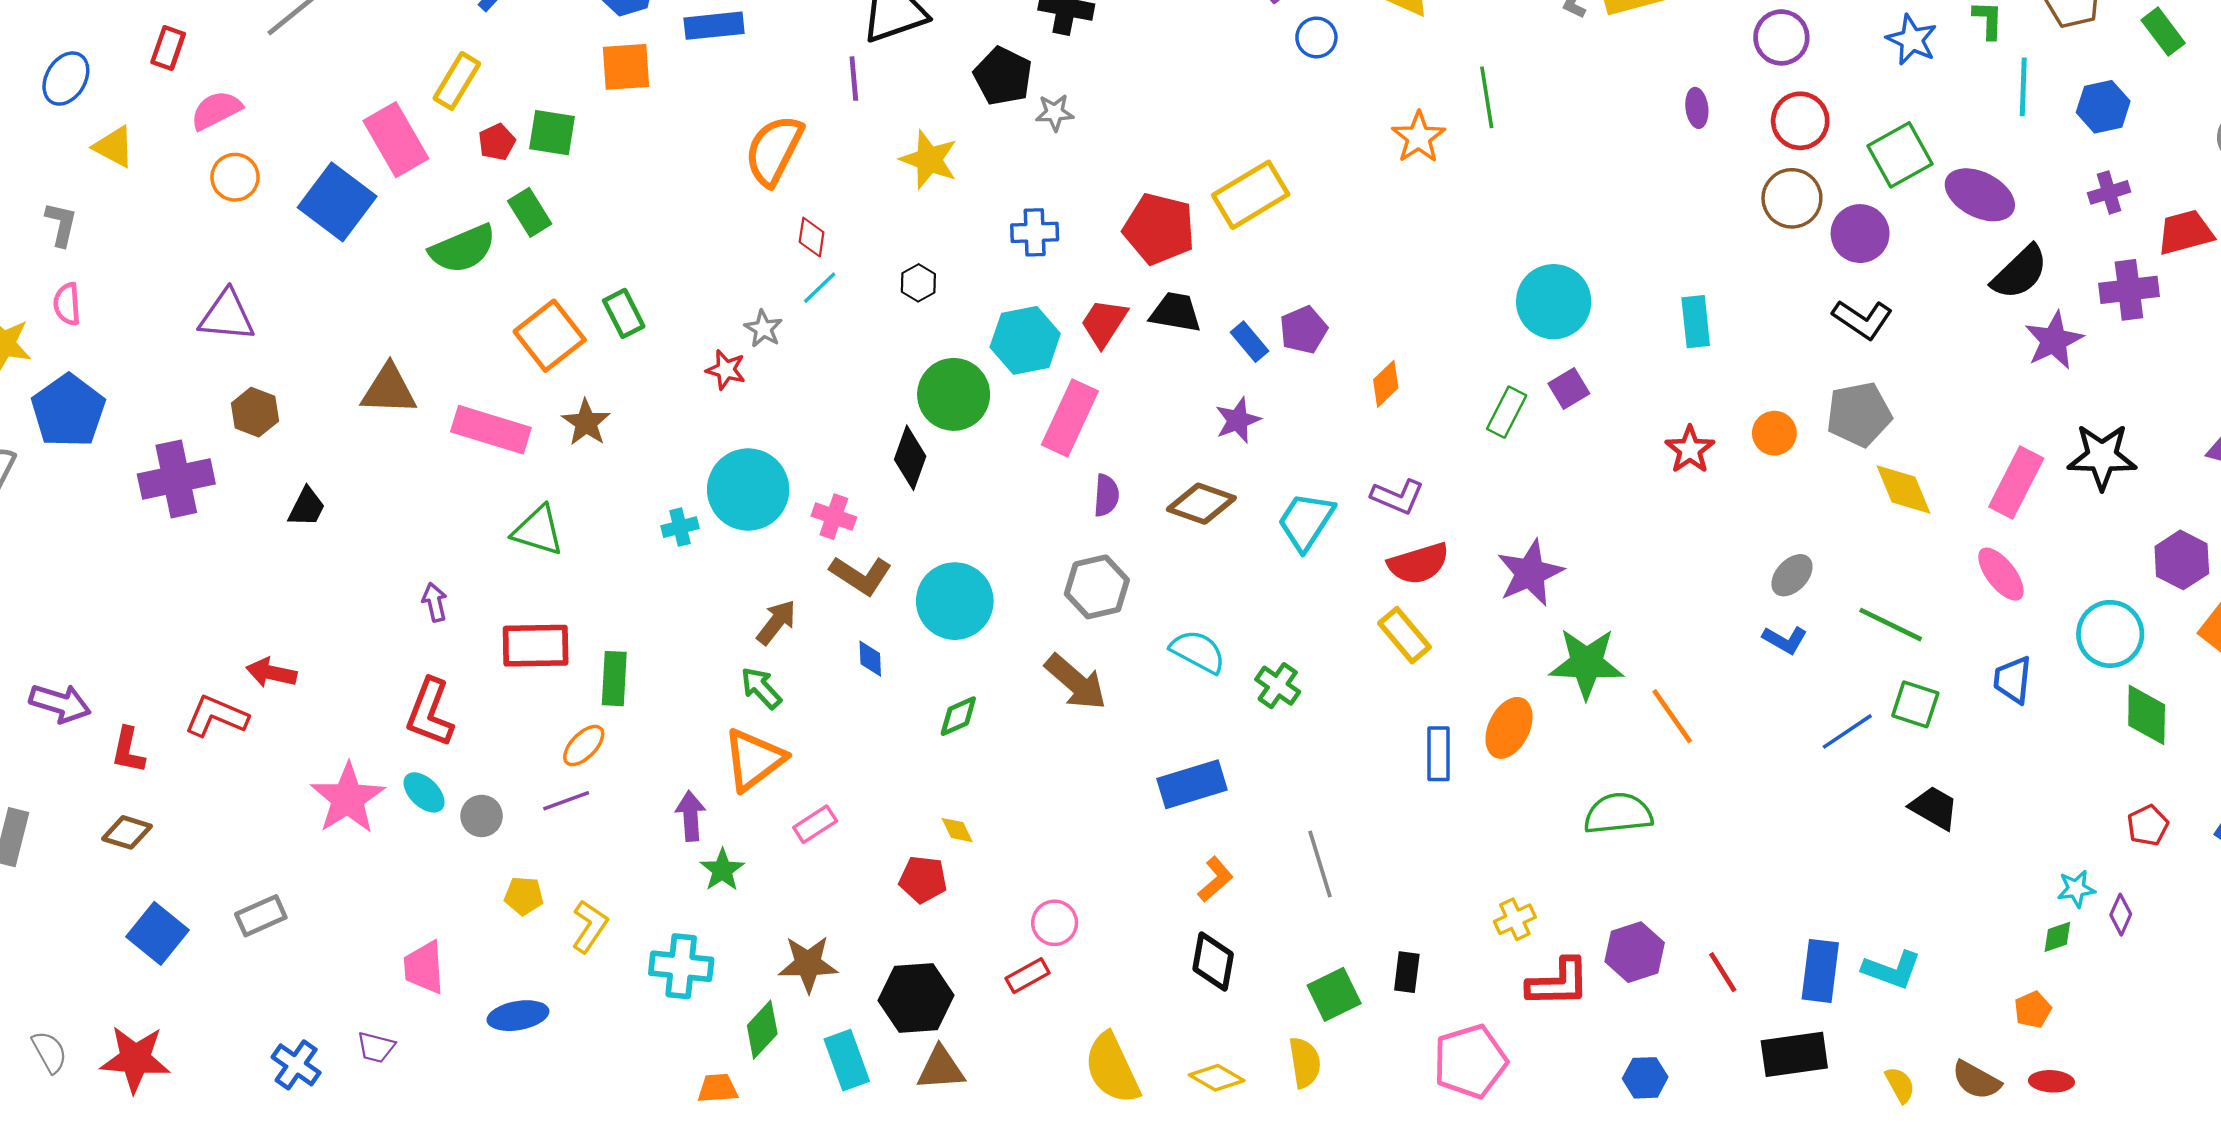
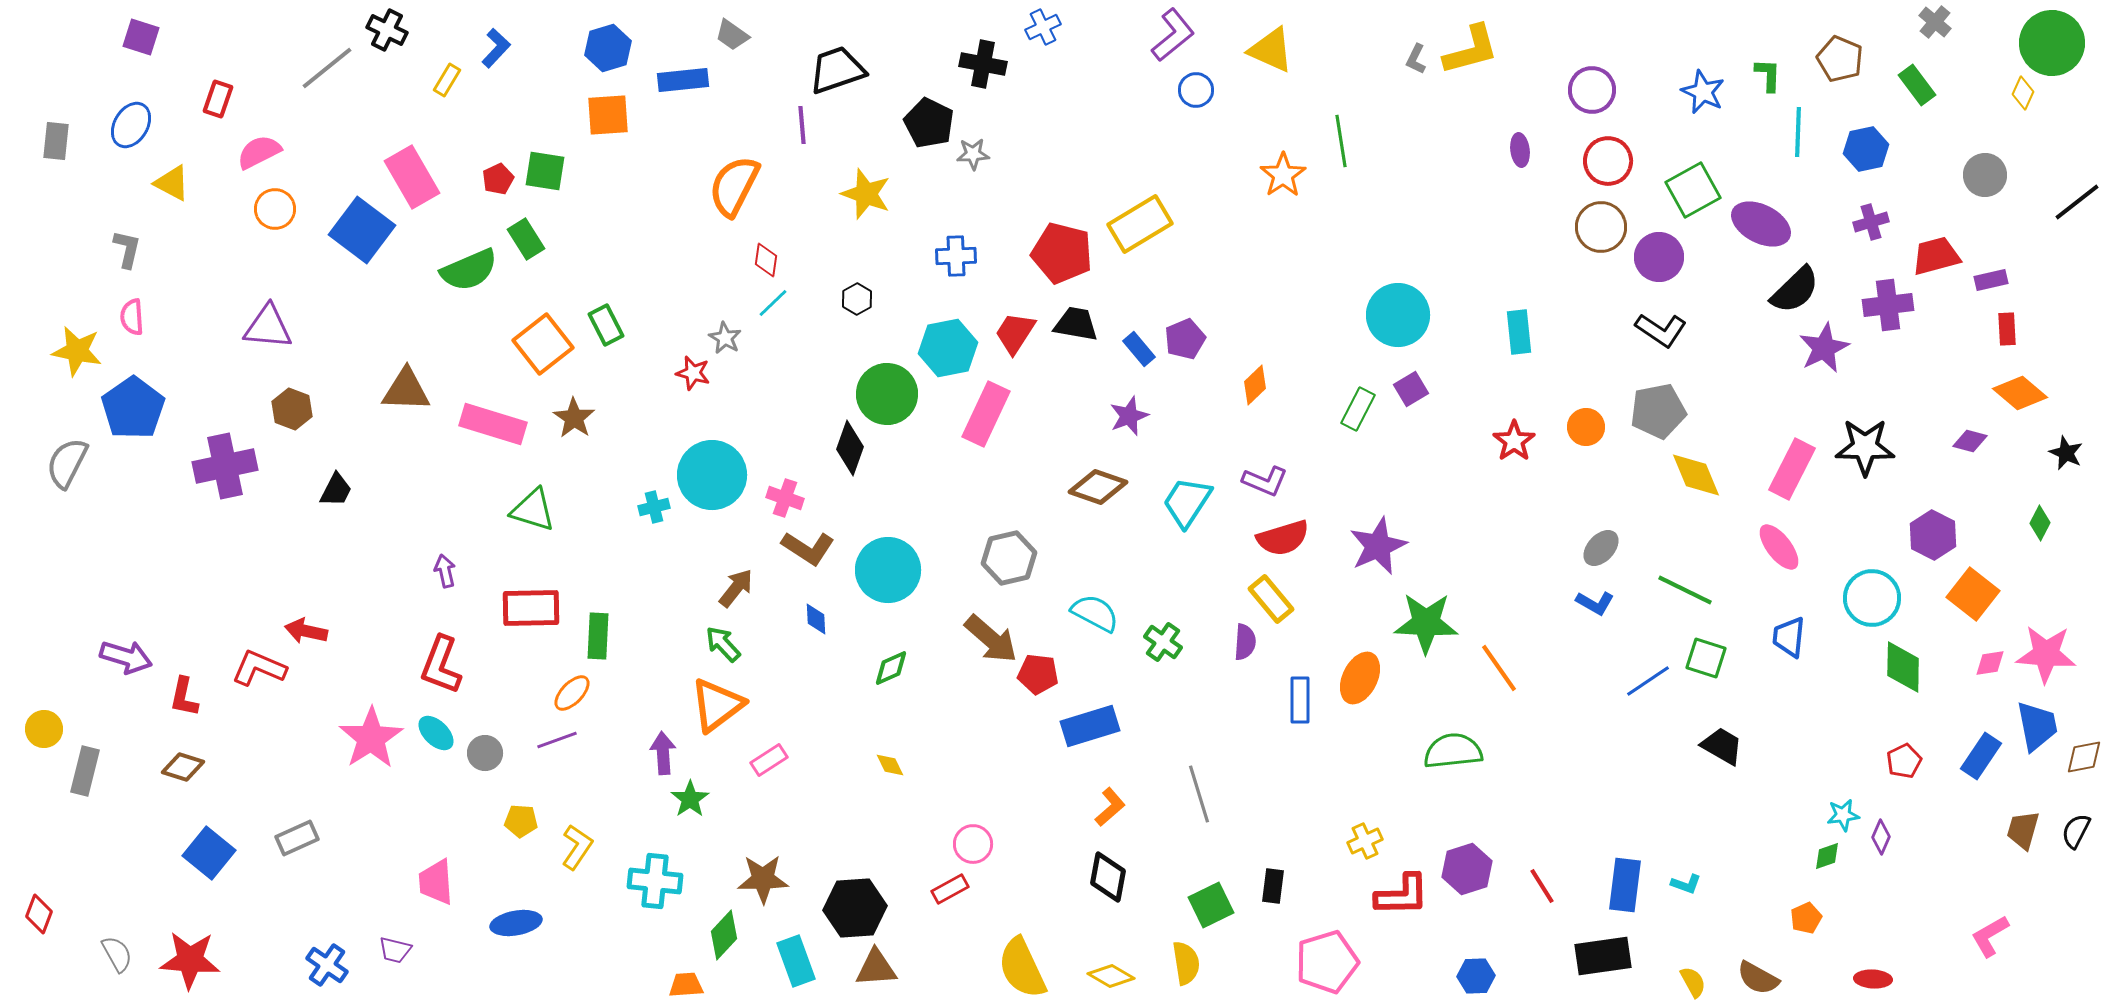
yellow rectangle: (457, 81) -> (447, 80), moved, size x0.7
purple semicircle: (1106, 495) -> (1245, 642), moved
red pentagon: (923, 879) -> (1038, 674), moved
cyan L-shape: (1892, 970) -> (1686, 884), size x0.6
red ellipse: (2051, 1081) -> (1873, 979), moved

